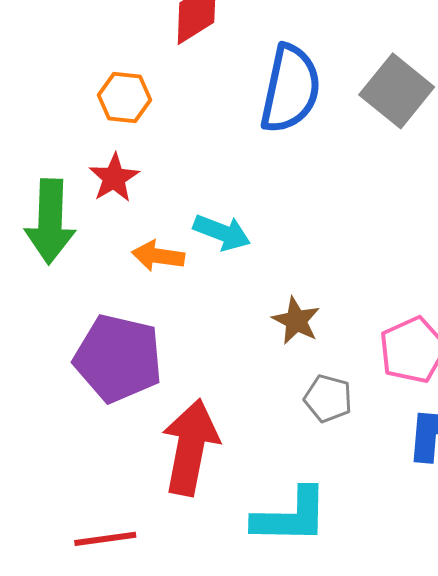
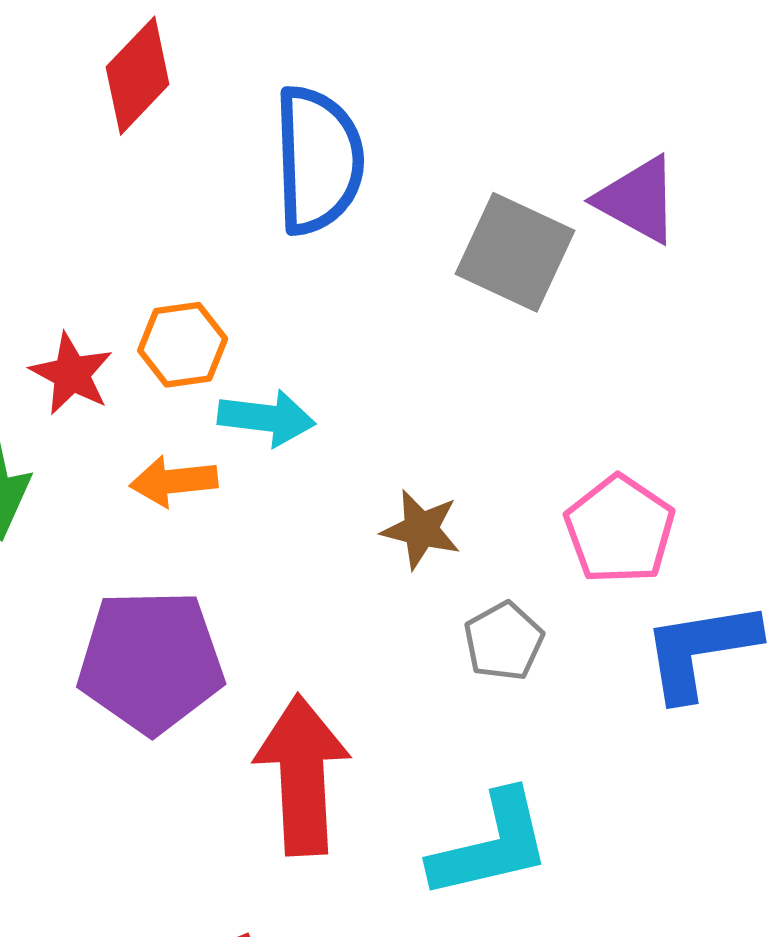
gray square: (397, 91) -> (515, 252), moved
orange hexagon: (124, 97) -> (183, 345), moved
gray pentagon: (328, 398) -> (504, 641), turned -30

